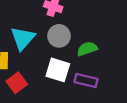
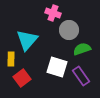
gray circle: (59, 36) -> (69, 30), moved
purple rectangle: (86, 80) -> (81, 76), turned 42

